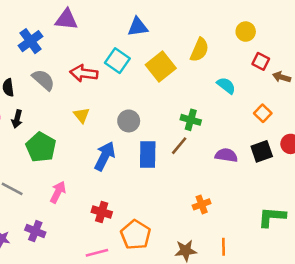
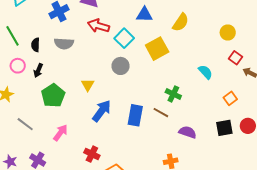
yellow semicircle: (199, 50) -> (181, 22), moved
red arrow: (84, 73) -> (98, 26), moved
gray semicircle: (43, 80) -> (64, 43), turned 132
yellow triangle: (82, 115) -> (88, 85), moved
gray circle: (129, 121) -> (121, 66), moved
brown line: (179, 146) -> (161, 113), turned 70
purple semicircle: (226, 155) -> (188, 132), moved

